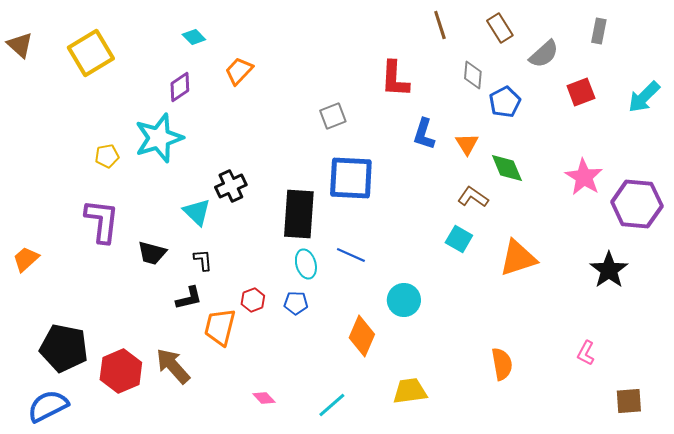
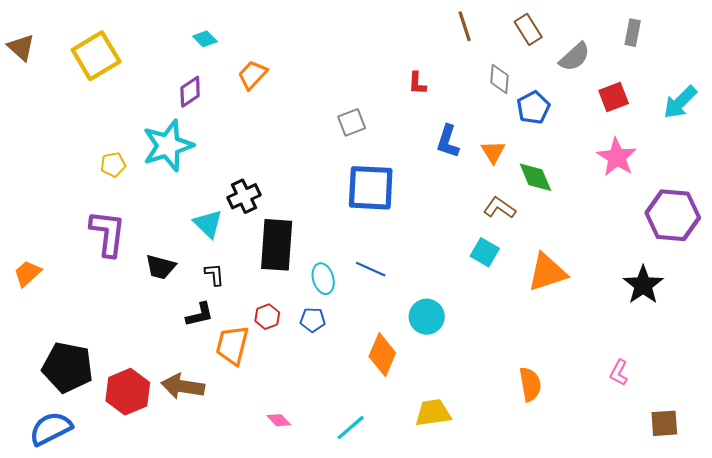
red L-shape: (395, 79) -> (417, 83), size x0.6
pink star: (584, 177) -> (617, 157), moved
black rectangle: (299, 214) -> (277, 245), moved
brown arrow: (173, 366) -> (183, 386), turned -39

